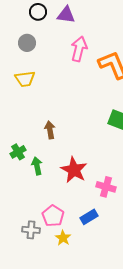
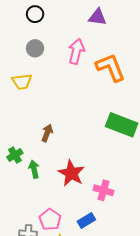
purple triangle: (66, 15) -> (97, 17), moved
gray circle: (27, 43) -> (35, 48), moved
brown arrow: (50, 130) -> (47, 133), turned 30

